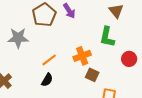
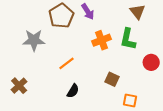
orange cross: (82, 56) -> (101, 40), moved
black semicircle: (47, 80) -> (73, 91), moved

